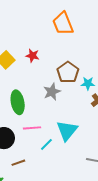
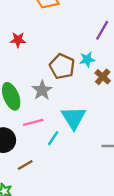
brown pentagon: (68, 72) -> (62, 66), moved
gray star: (52, 92) -> (42, 90), moved

